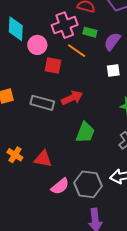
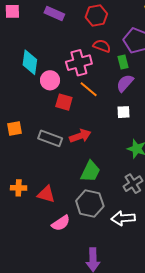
green rectangle: (90, 32) -> (123, 62), moved, turned 56
orange cross: (15, 155) -> (19, 188), turned -35
gray hexagon: (88, 184) -> (90, 203), moved

